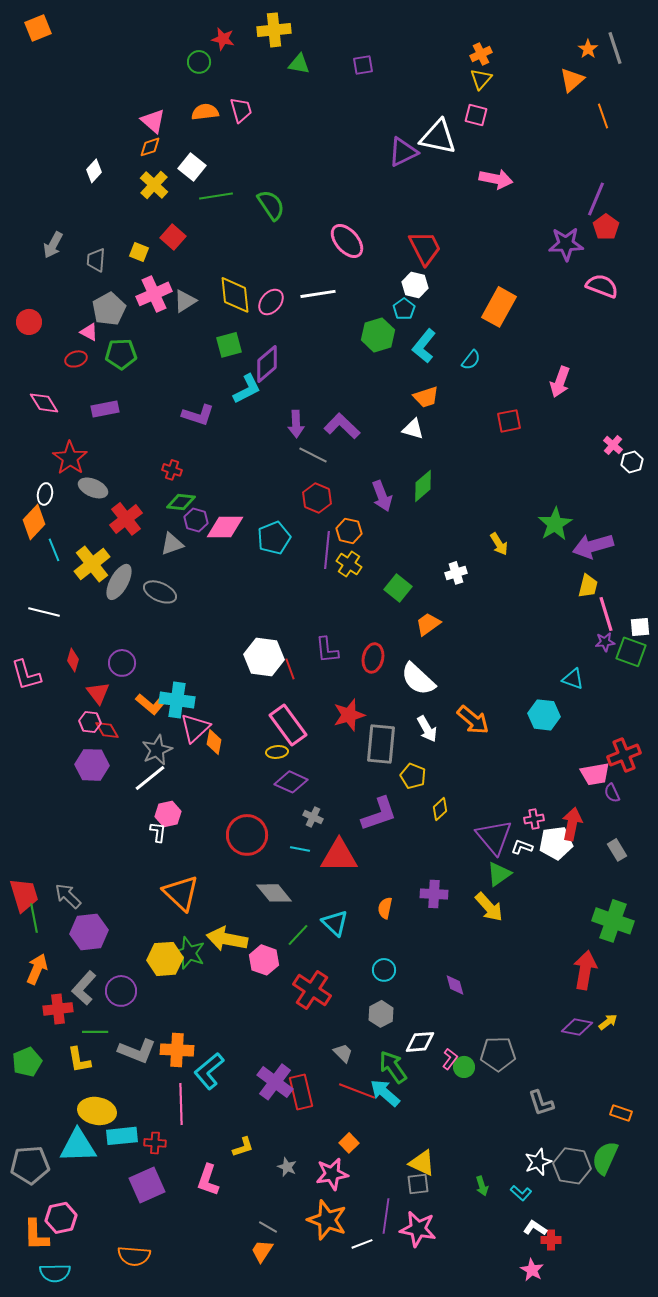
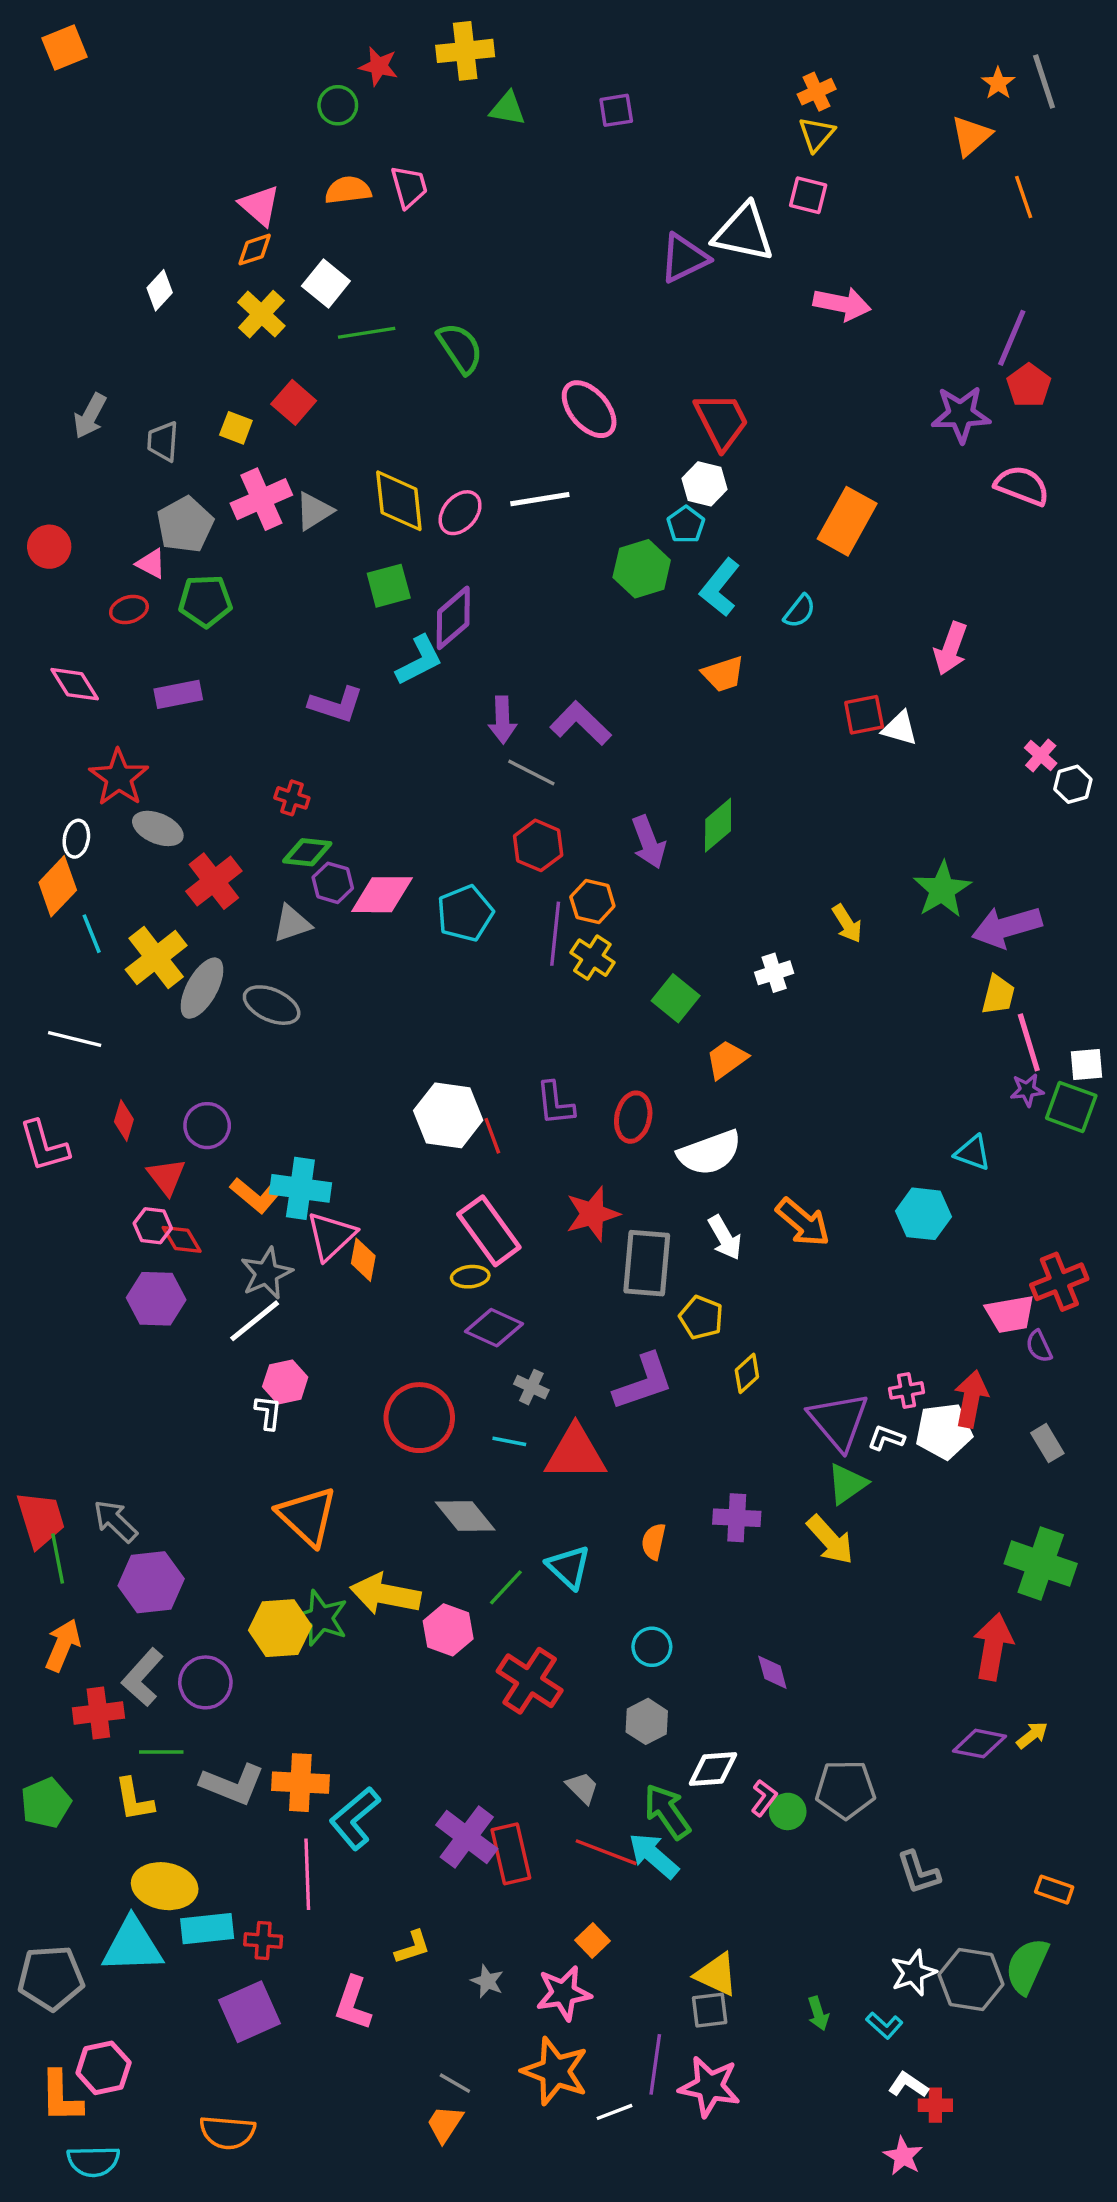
white triangle: (413, 429) -> (900, 728), moved
white semicircle: (418, 679) -> (710, 1153), turned -63

